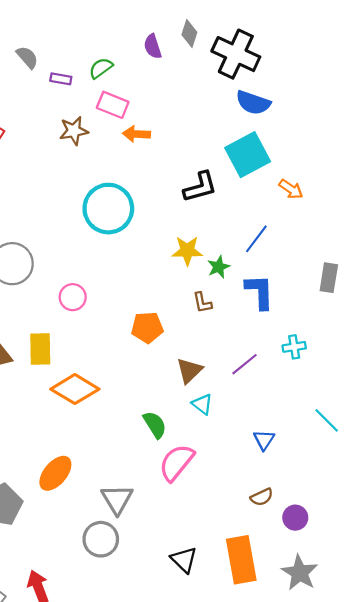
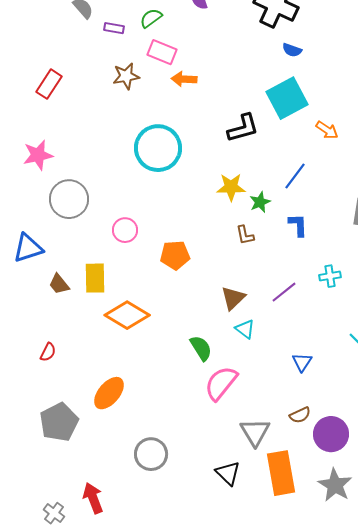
blue semicircle: (253, 103) -> (292, 50), size x0.6
blue L-shape: (260, 292) -> (298, 225), size x0.7
orange pentagon: (147, 327) -> (175, 255), moved
gray triangle: (117, 499) -> (255, 432), moved
purple circle: (295, 518) -> (331, 434), size x1.5

